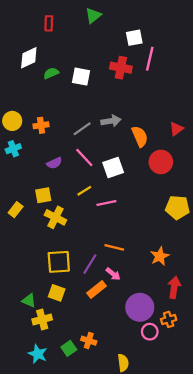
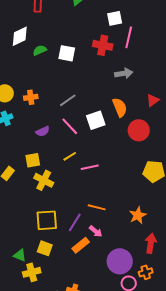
gray arrow: (111, 121) -> (124, 73), moved
white square: (113, 168) -> (96, 120), moved

